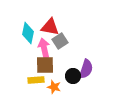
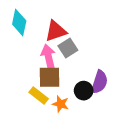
red triangle: (50, 27) -> (56, 31), turned -30
cyan diamond: (28, 33) -> (19, 22), moved
yellow rectangle: (36, 80) -> (39, 95), turned 42

